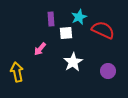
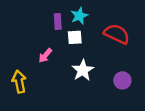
cyan star: (79, 17) -> (79, 16), moved

